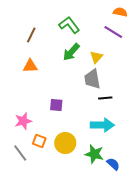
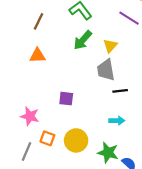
pink star: (23, 121) -> (30, 116), turned 30
cyan arrow: (102, 125) -> (117, 121), size x0.6
gray line: (20, 153) -> (26, 151), turned 60

